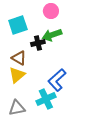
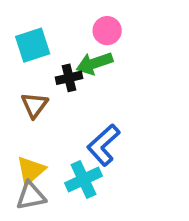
pink circle: (51, 11) -> (107, 31), moved
brown triangle: (19, 58) -> (34, 105), turned 35
yellow triangle: (17, 75) -> (31, 170), moved

